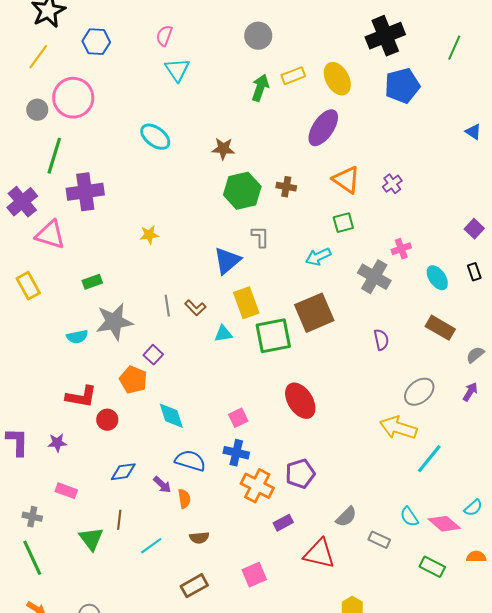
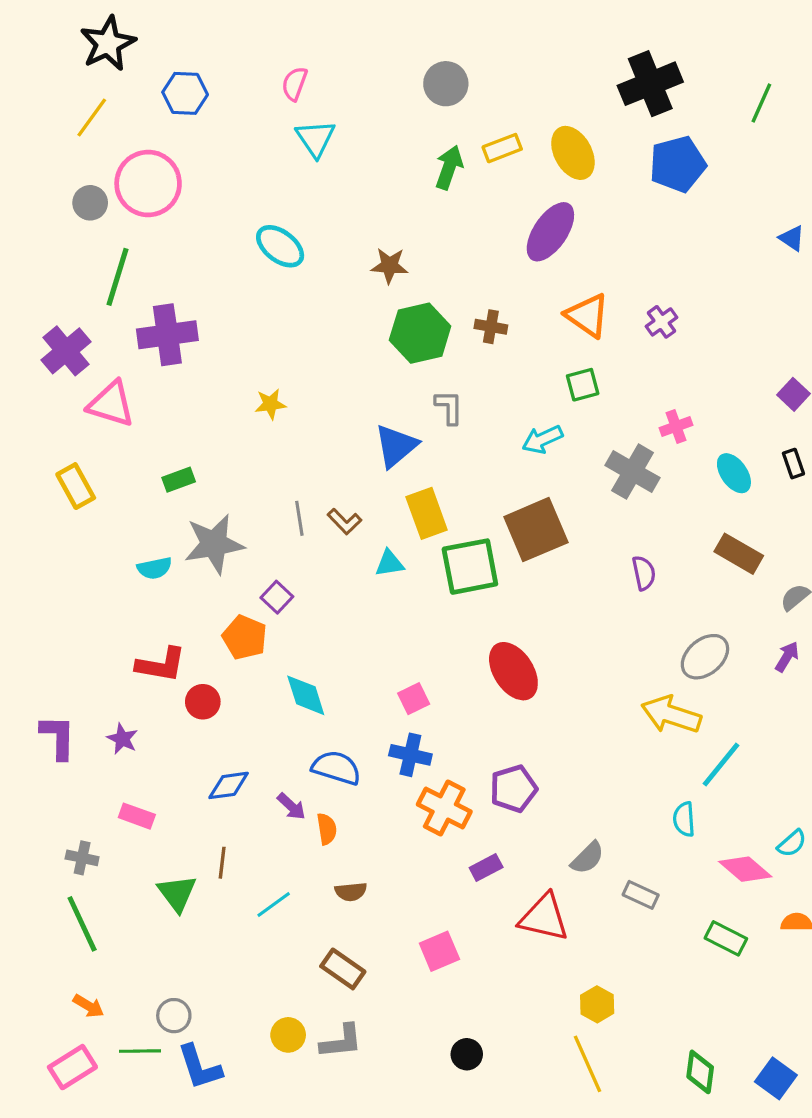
purple star: (57, 443) -> (122, 739), turned 30
cyan semicircle: (409, 517) -> (684, 819), moved, turned 30
brown rectangle: (194, 586) -> (343, 969), turned 64

